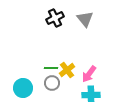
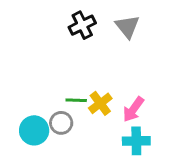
gray circle: (52, 83) -> (61, 123), moved

